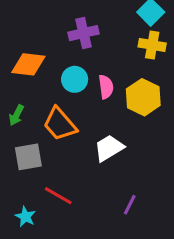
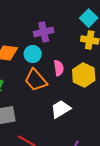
cyan circle: (75, 79) -> (33, 54), moved
orange trapezoid: (60, 124) -> (36, 80), moved

